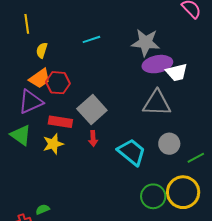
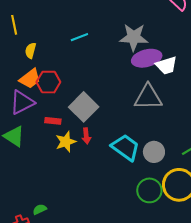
red rectangle: (60, 122) -> (53, 121), size x0.7
yellow star: (53, 144) -> (66, 142), moved
gray circle: (169, 144) -> (154, 152), moved

